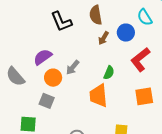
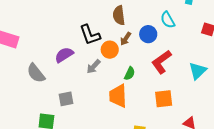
black L-shape: (61, 22) -> (90, 35), moved
orange circle: (53, 78) -> (110, 50), moved
gray square: (47, 101) -> (66, 99), turned -35

